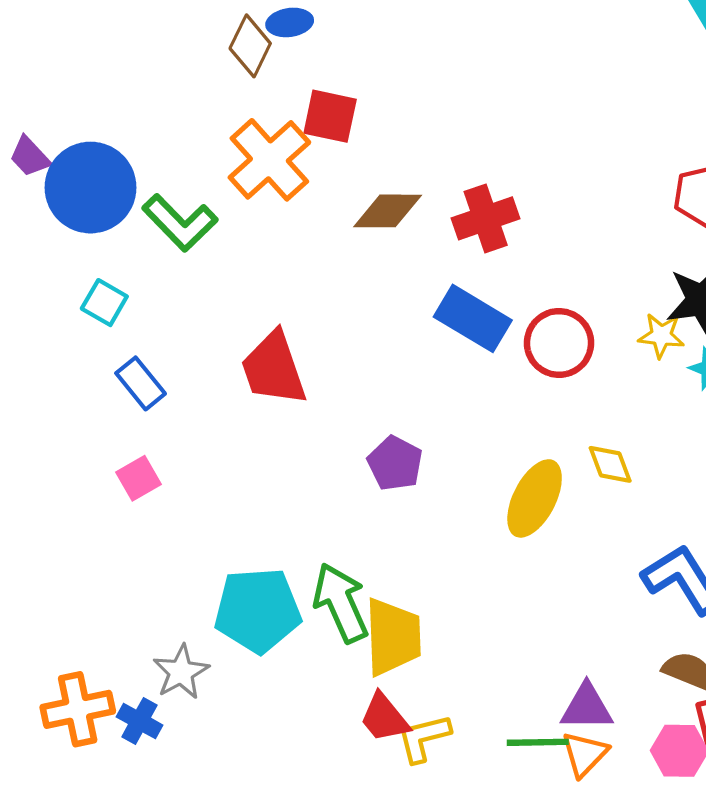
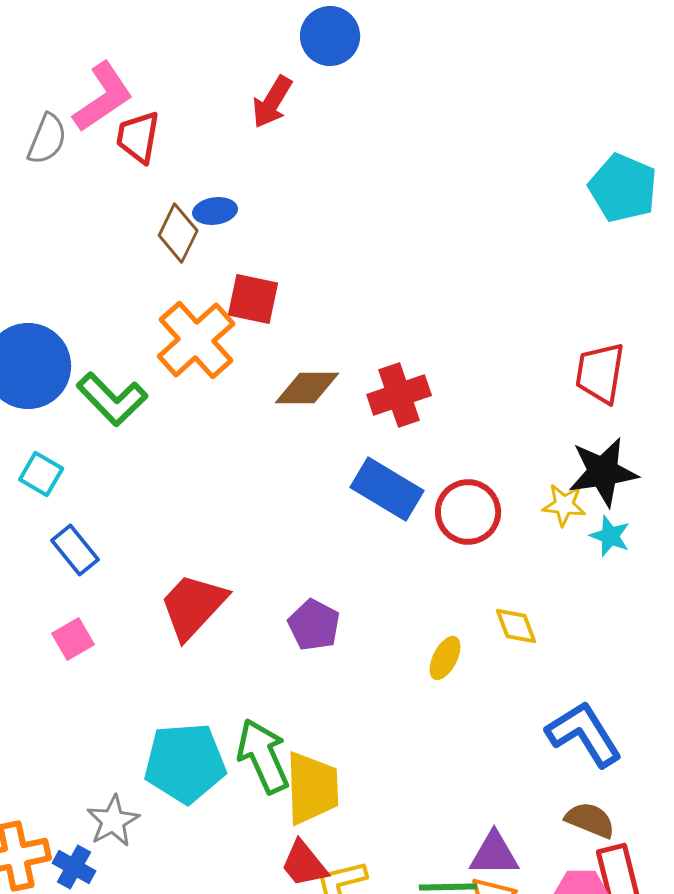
red trapezoid: (274, 369) -> (193, 606), moved, turned 62
yellow ellipse: (535, 498) -> (445, 658), size x0.6

